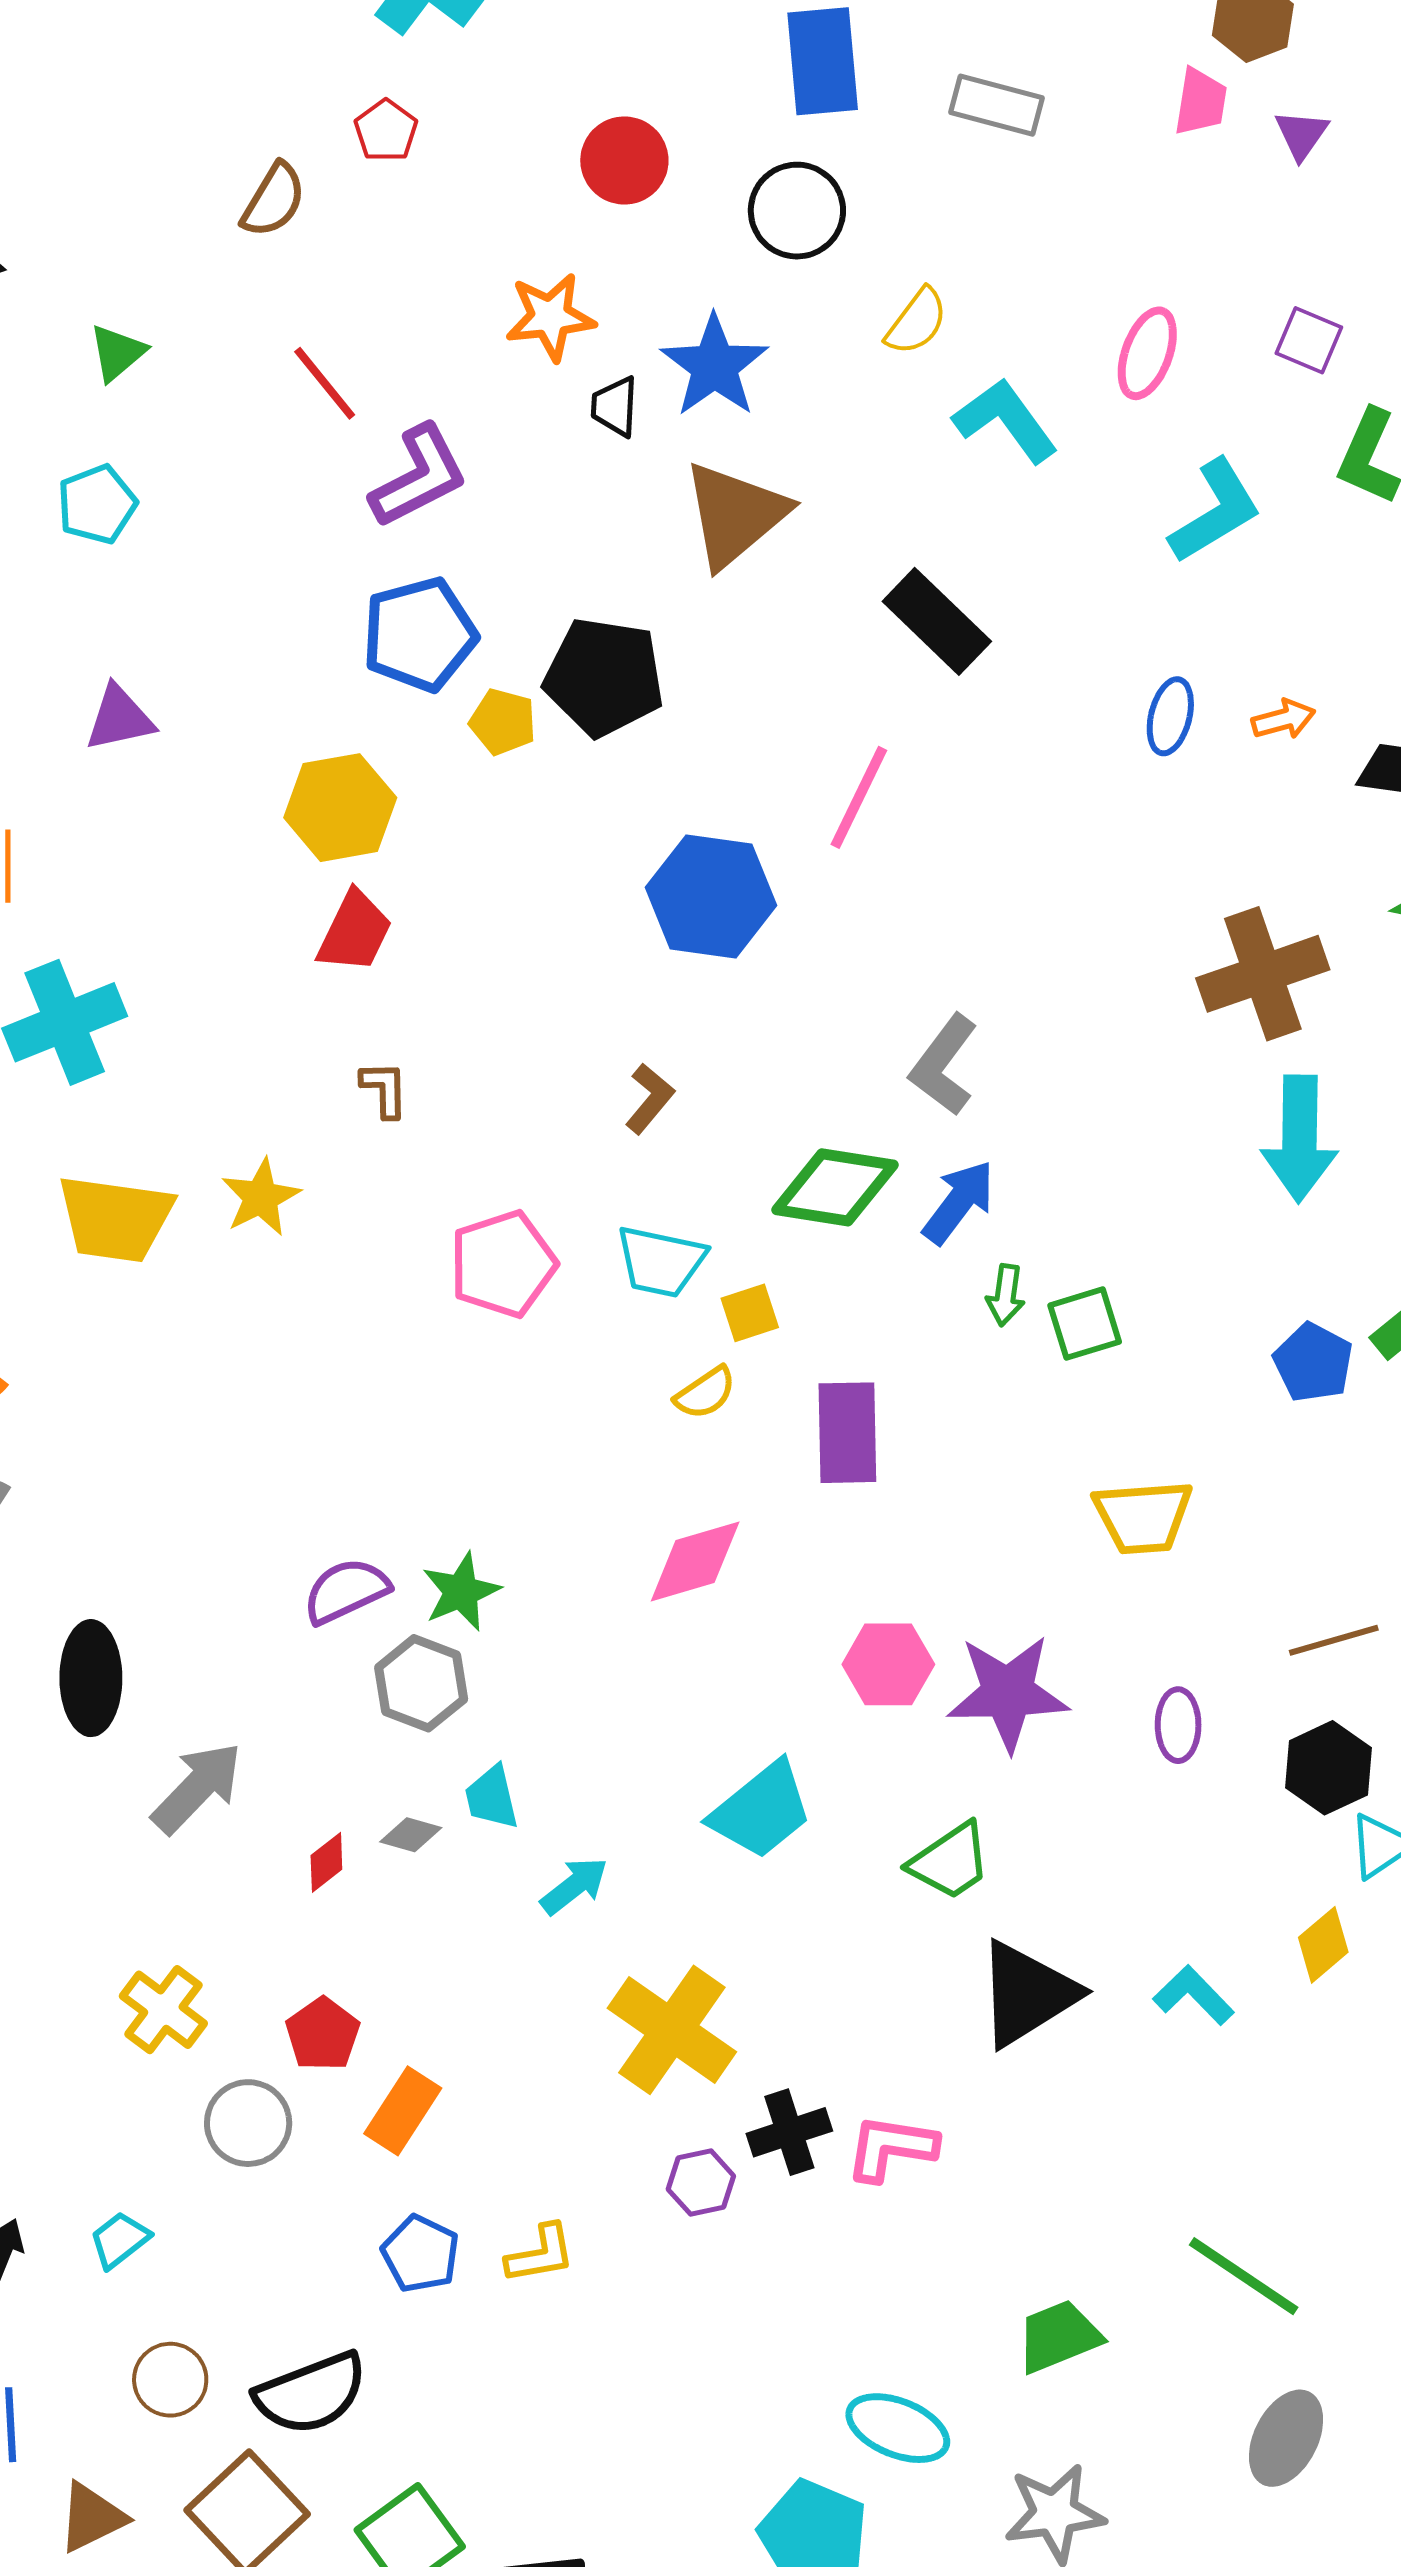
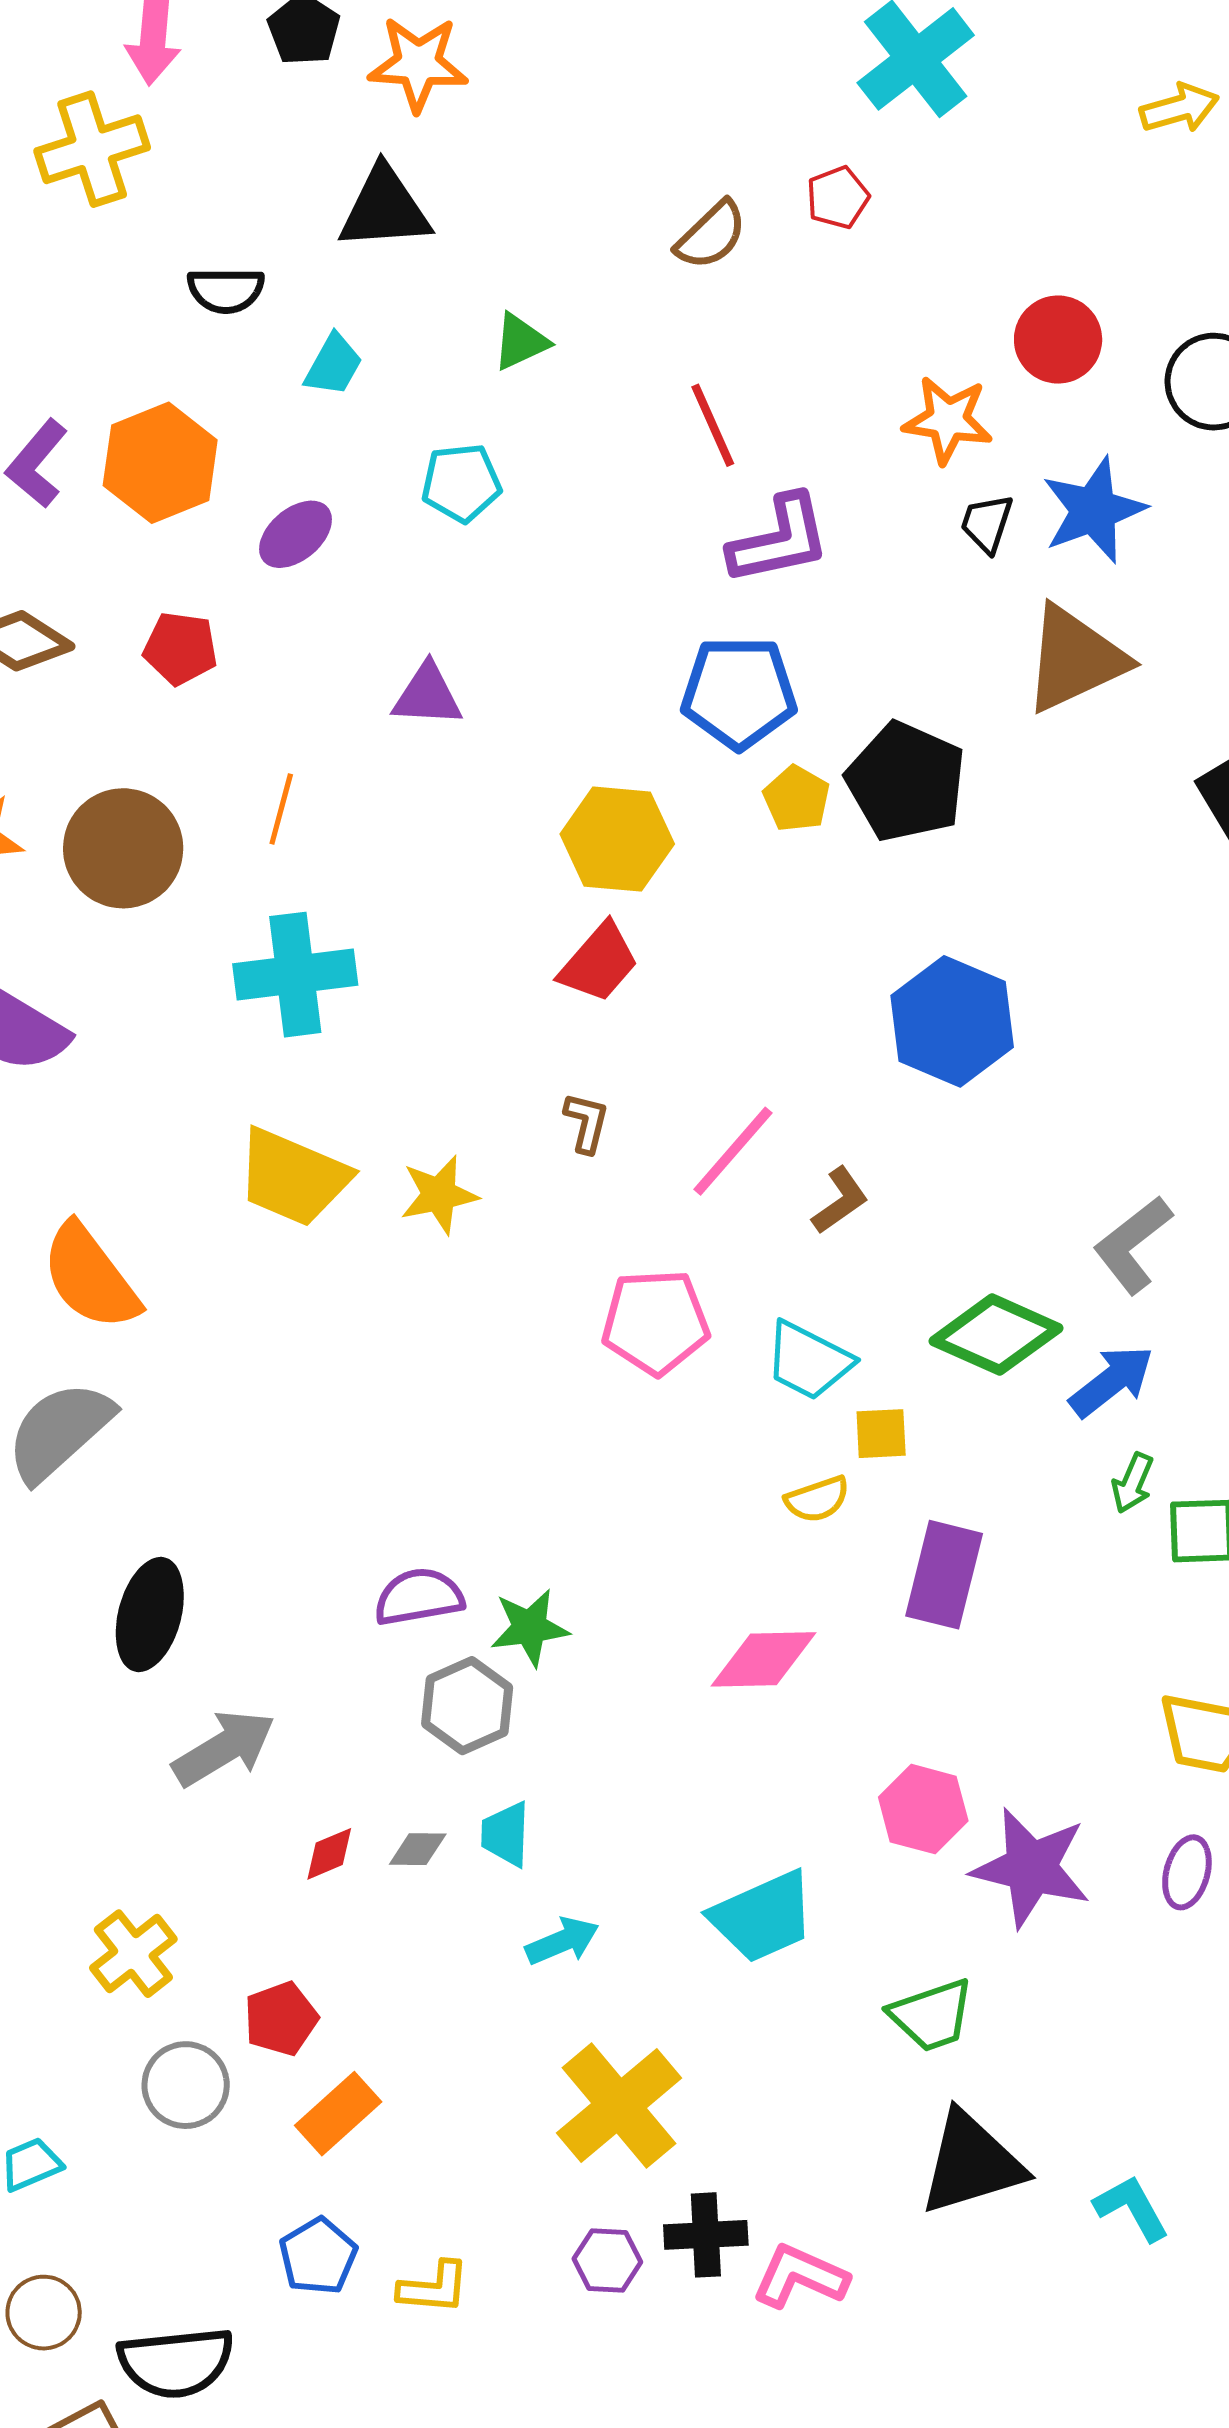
red circle: (624, 160) -> (1058, 340), moved
pink line: (859, 797) -> (733, 1151), moved
purple ellipse: (1178, 1725) -> (1187, 1872), moved
gray diamond: (411, 1835) -> (418, 1849), turned -30

